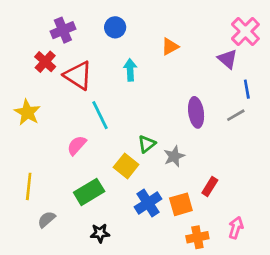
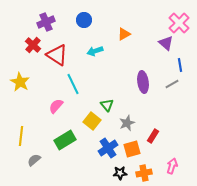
cyan arrow: (130, 70) -> (95, 51), turned -105
green triangle: (147, 144) -> (107, 105), turned -32
gray star: (174, 156) -> (127, 123), moved
black star: (100, 233) -> (120, 173), moved

